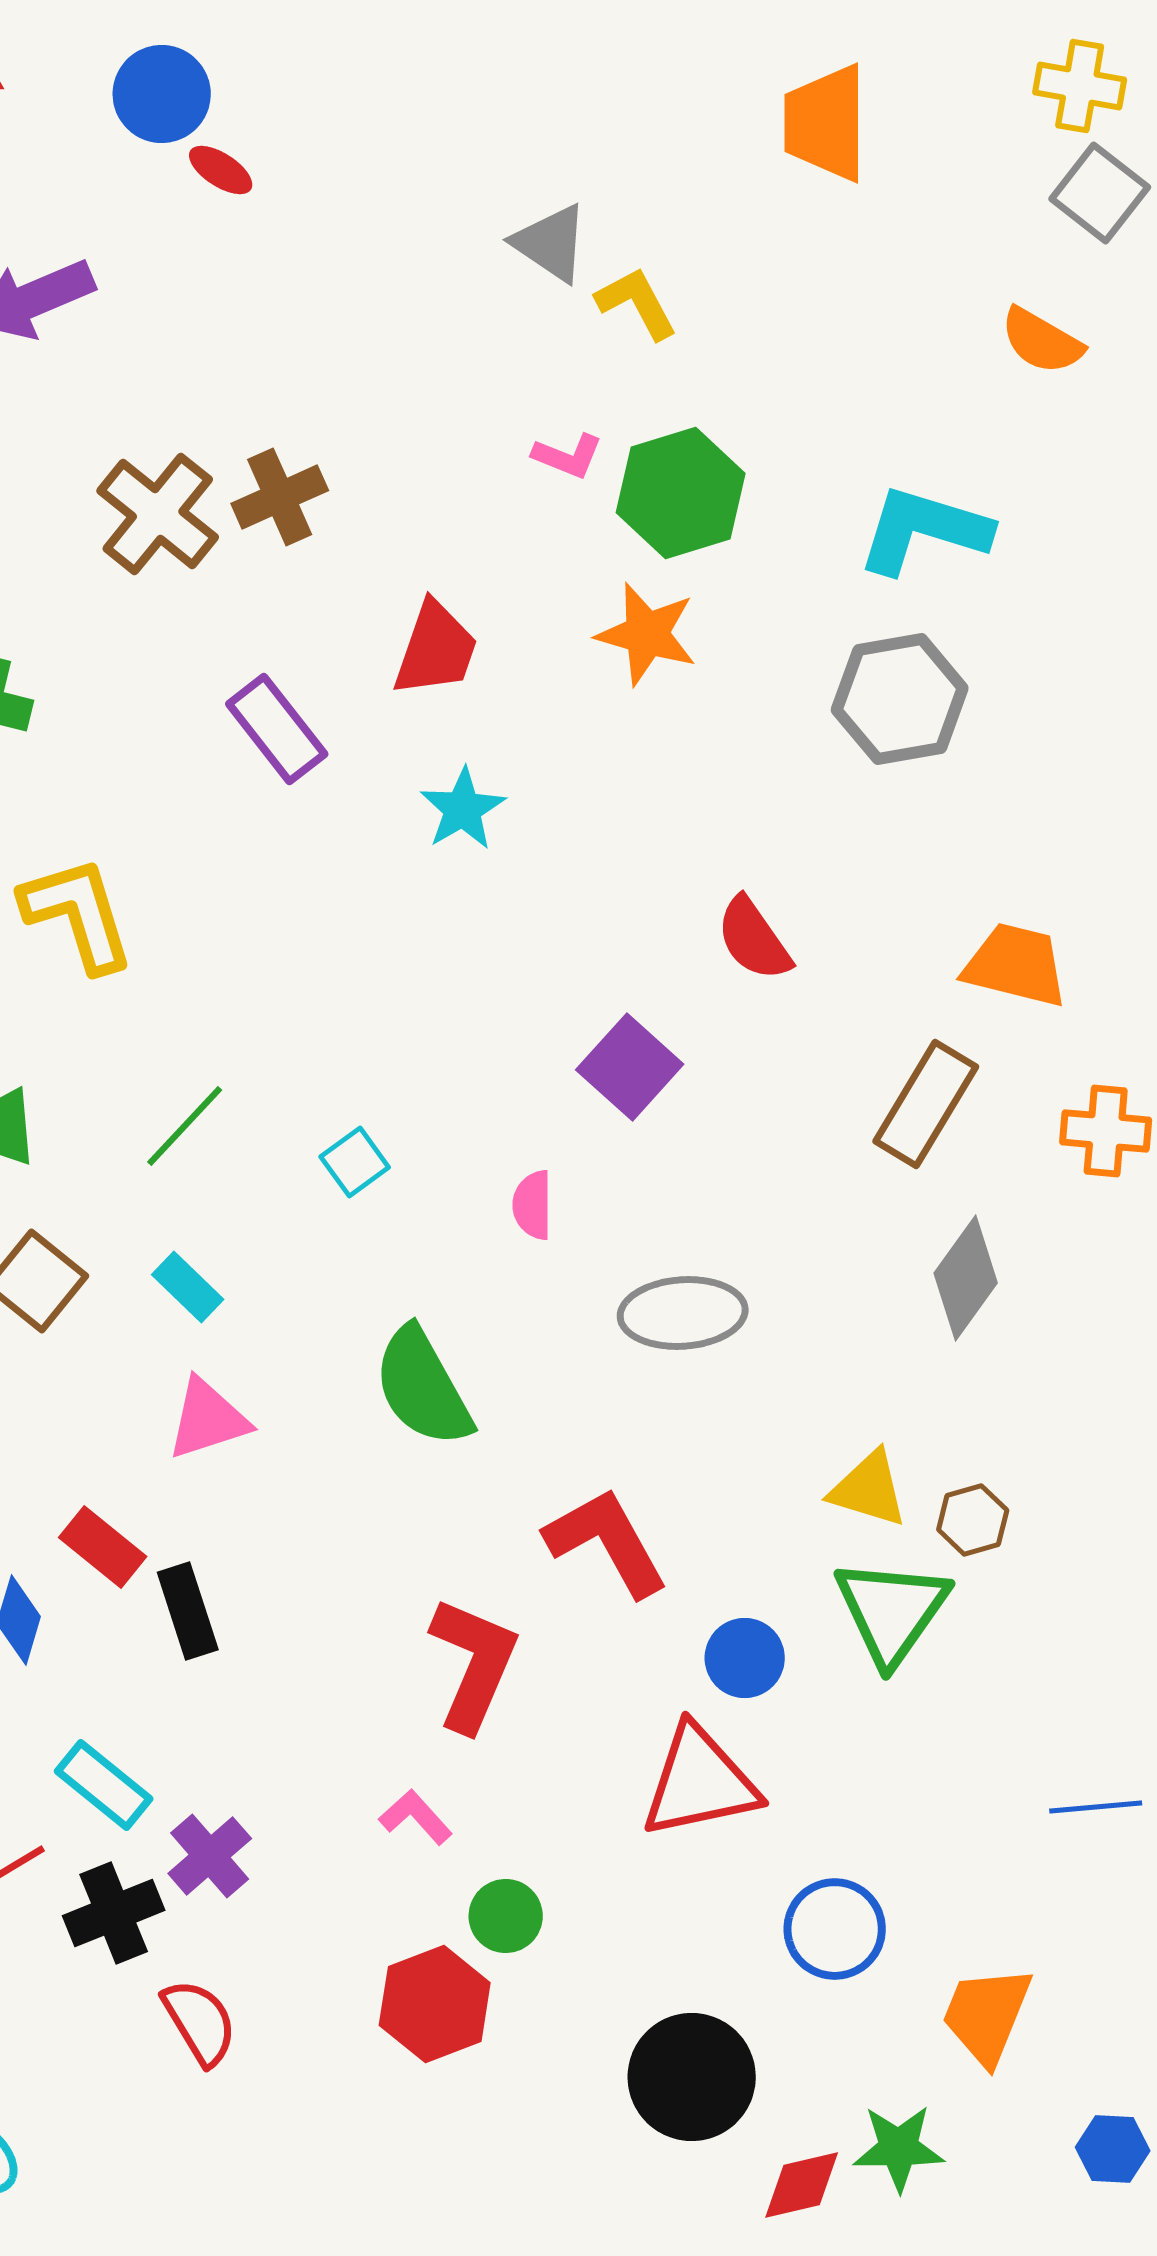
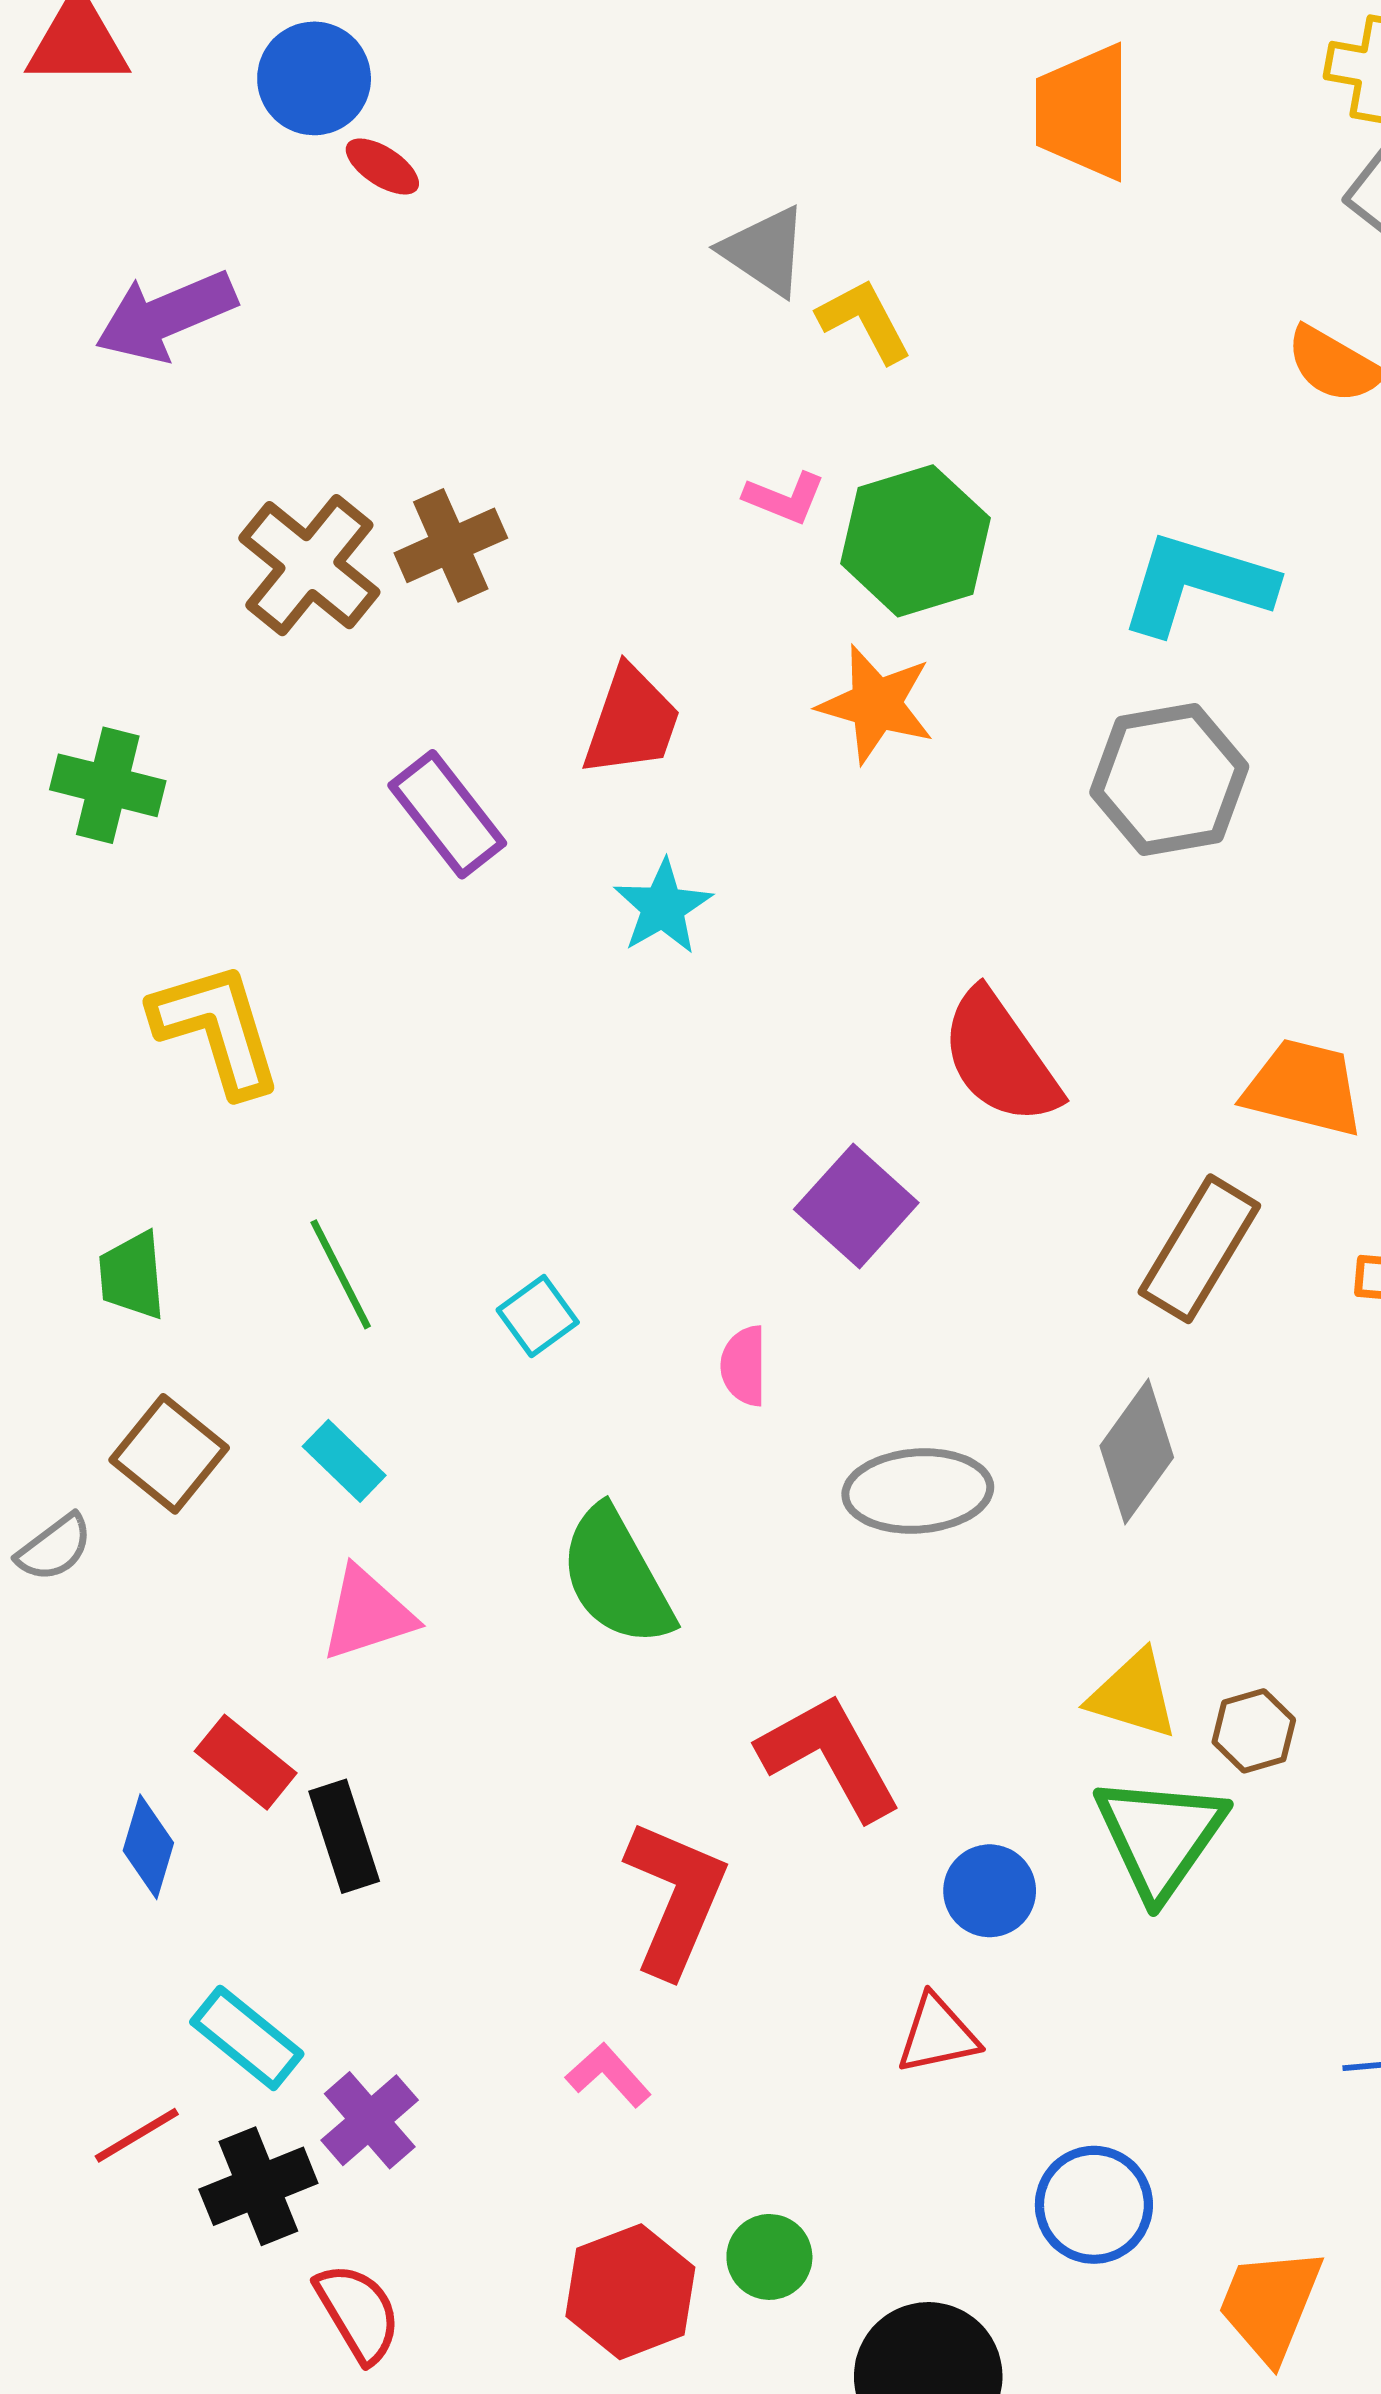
red semicircle: (754, 939) -> (1000, 1058), size x1.4
green line: (185, 1126) -> (341, 1274), turned -70
gray diamond: (966, 1278) -> (1137, 1452), moved
red triangle: (700, 1782) -> (937, 2034), size x0.6
green circle: (506, 1916) -> (769, 2257), moved

